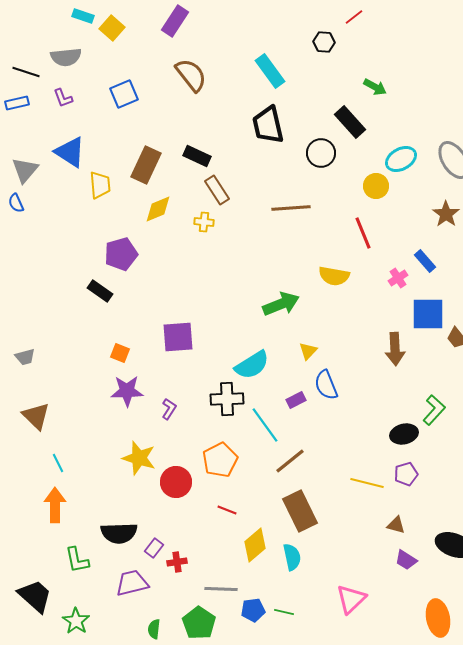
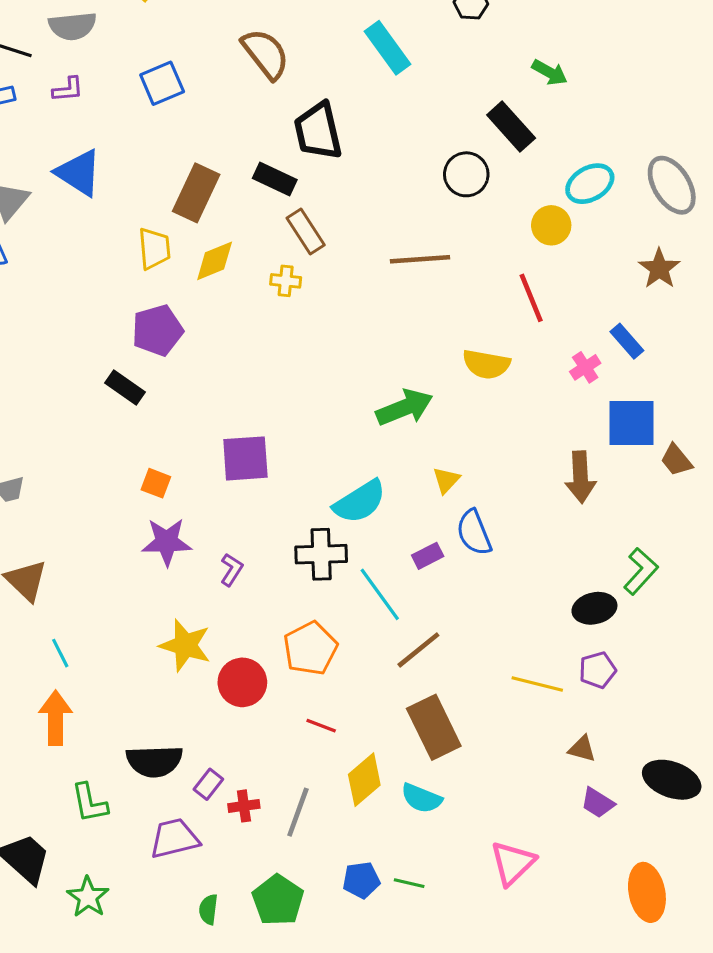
purple L-shape: (63, 98) -> (68, 89), turned -75
black trapezoid: (268, 125) -> (318, 131), moved
yellow trapezoid: (100, 185) -> (154, 248), moved
cyan semicircle: (292, 557) -> (421, 798), turned 124
gray line: (221, 589) -> (298, 812), moved, turned -72

